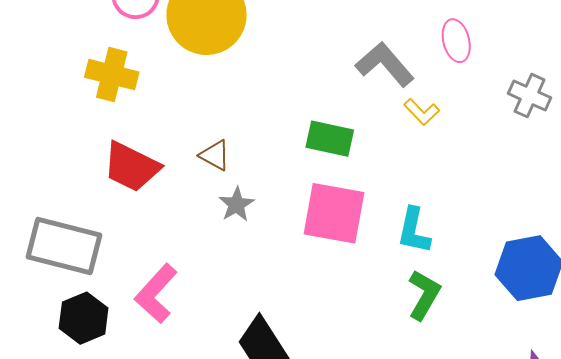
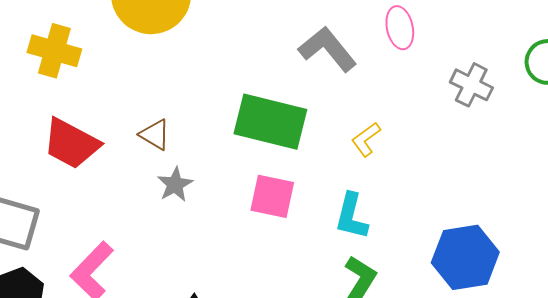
yellow L-shape: (422, 112) -> (366, 139), moved, turned 96
green rectangle: (330, 139) -> (270, 122), size x1.5
pink square: (334, 213) -> (272, 196), size x0.7

